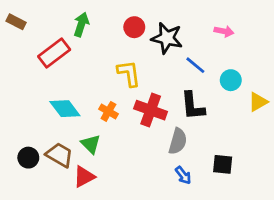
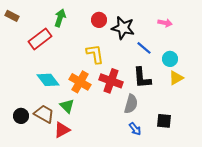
yellow triangle: (258, 102) -> (176, 78), moved
orange cross: (108, 111) -> (80, 82), size x1.5

